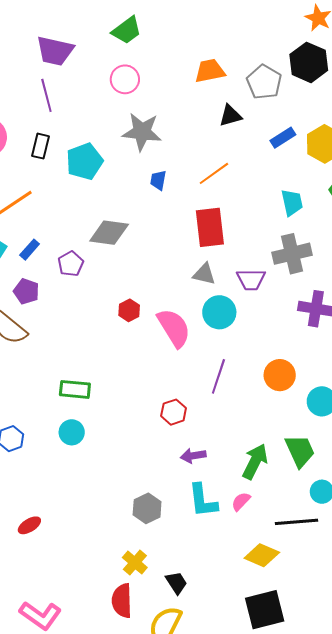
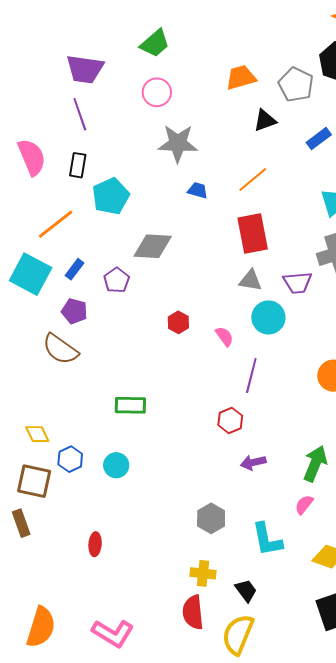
cyan pentagon: (84, 161) -> (111, 196), moved
blue trapezoid: (158, 180) -> (198, 190), turned 100
pink semicircle: (174, 328) -> (224, 336), size x0.5
purple line: (218, 376) -> (251, 375), moved
cyan circle: (72, 432) -> (116, 465), moved
cyan L-shape: (203, 501) -> (267, 539), moved
red ellipse: (29, 525) -> (95, 544), turned -50
yellow cross: (135, 563) -> (203, 573), turned -30

